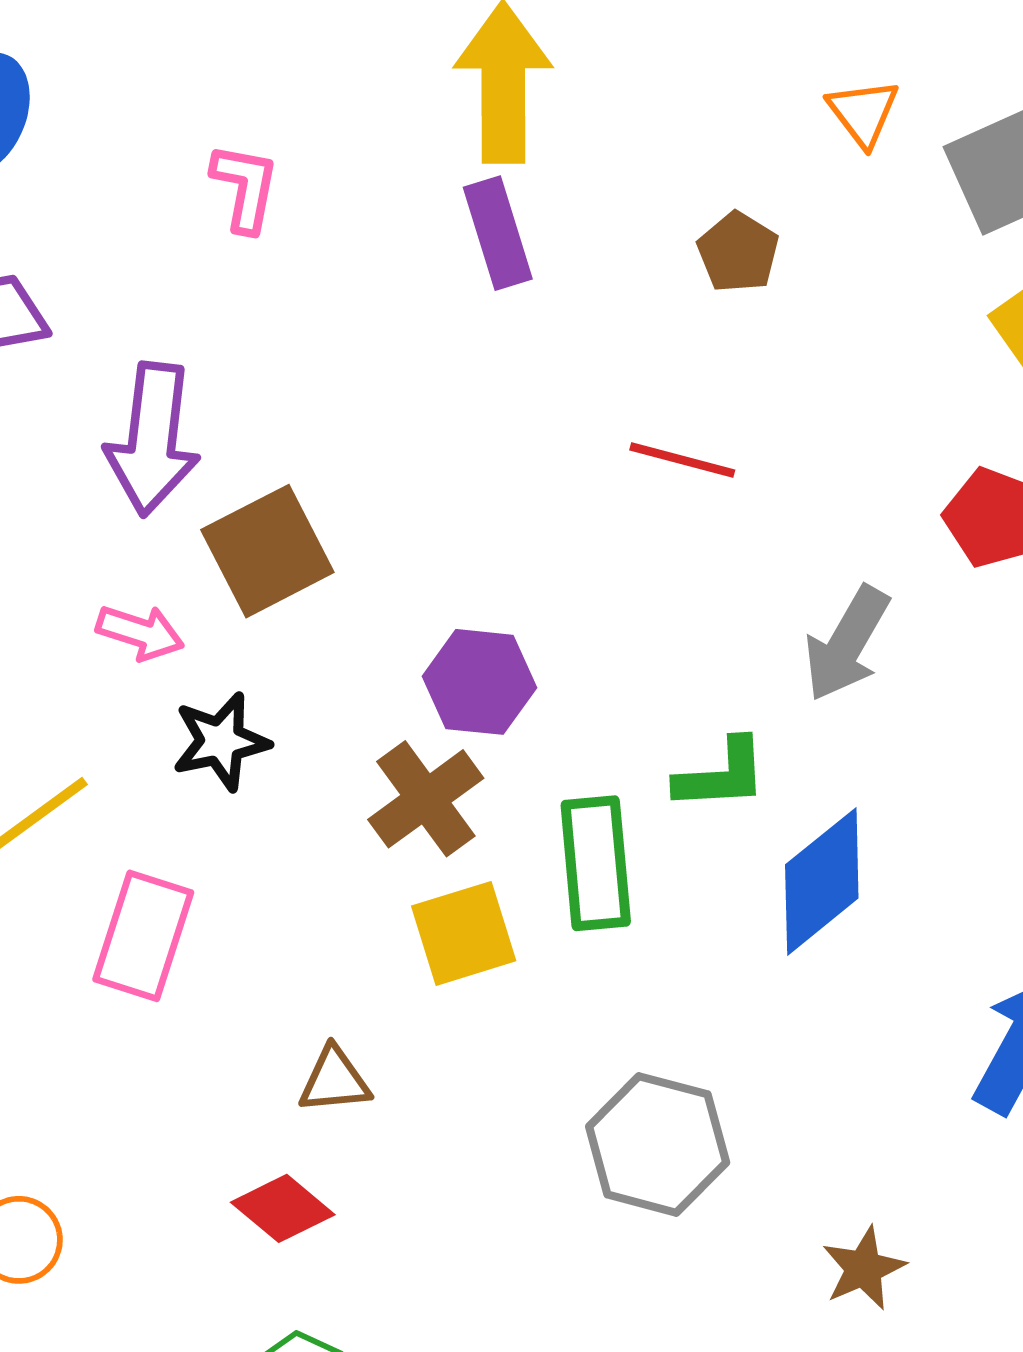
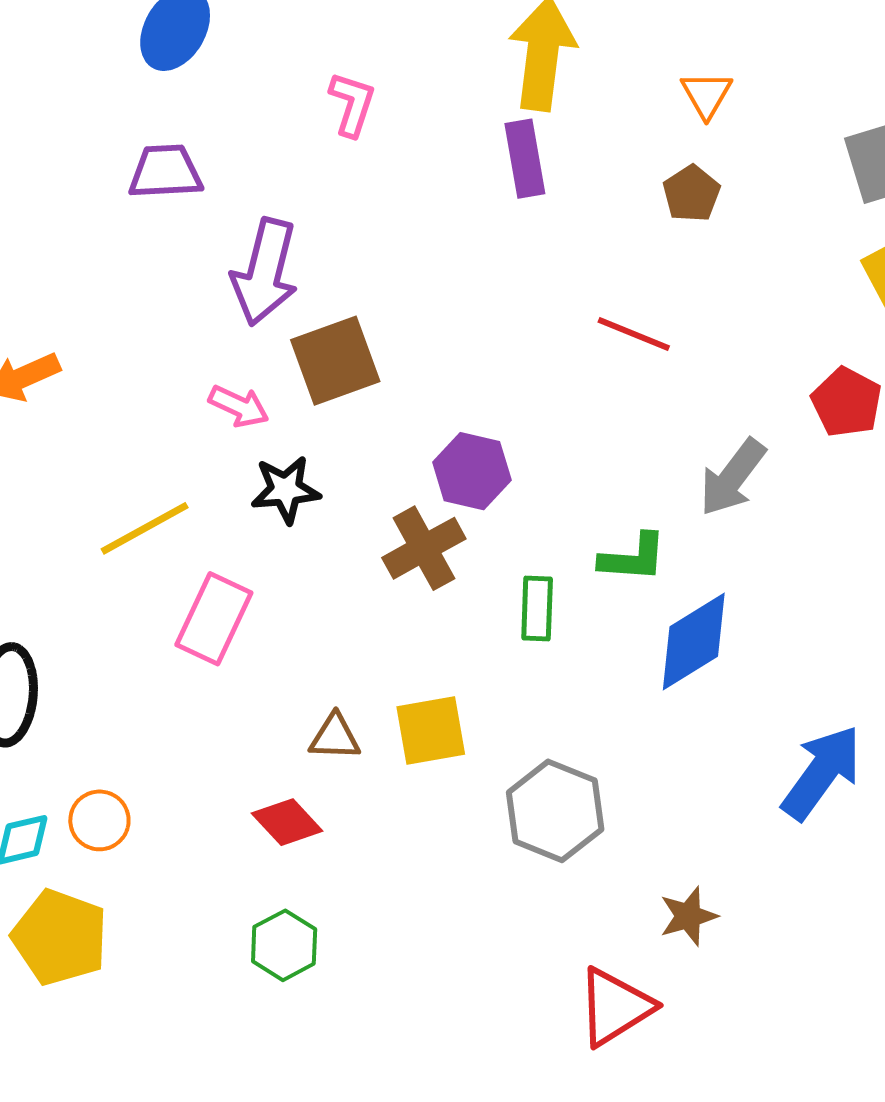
orange triangle: (863, 113) -> (706, 95), moved
green rectangle: (596, 863) -> (537, 608), size x0.7
yellow square: (464, 933) -> (431, 731), moved

